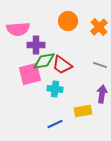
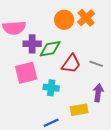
orange cross: (99, 27) -> (86, 18), moved
green diamond: (44, 61) -> (50, 49), moved
red trapezoid: (62, 65) -> (71, 64), moved, turned -90

